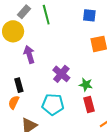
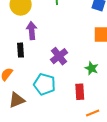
black rectangle: (19, 85) -> (21, 50), moved
green star: (86, 85) -> (92, 68), moved

